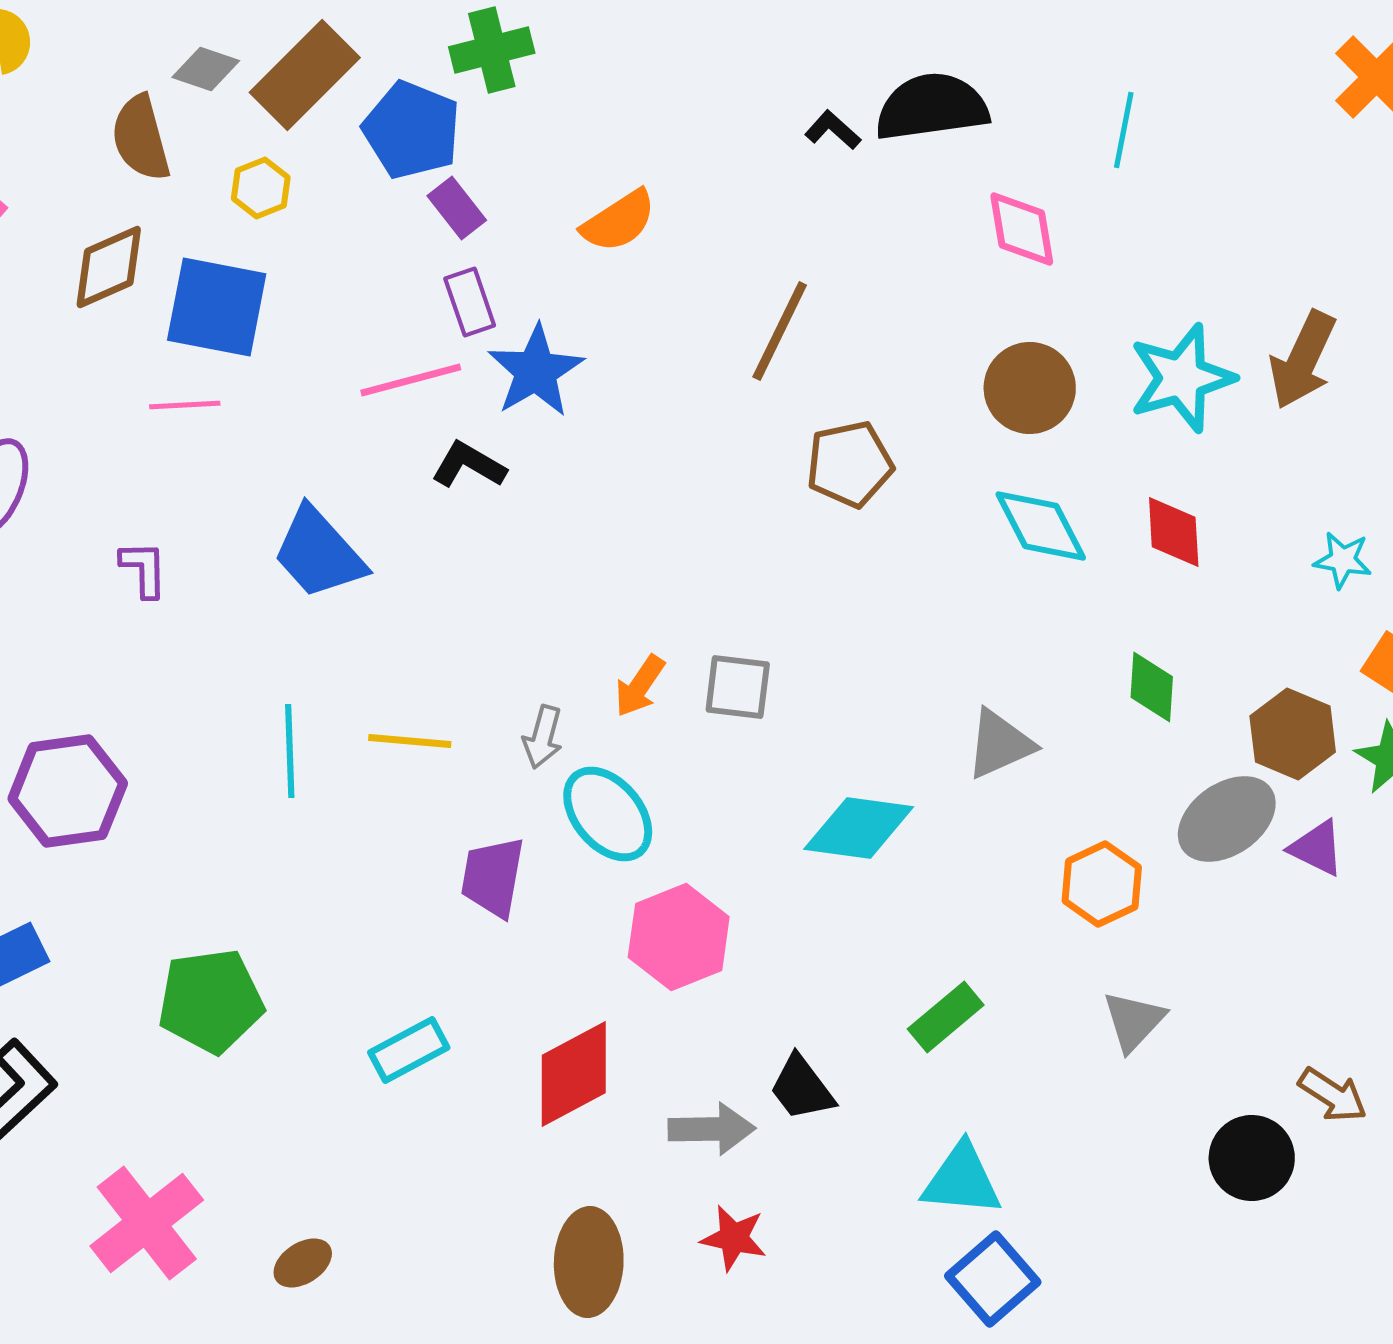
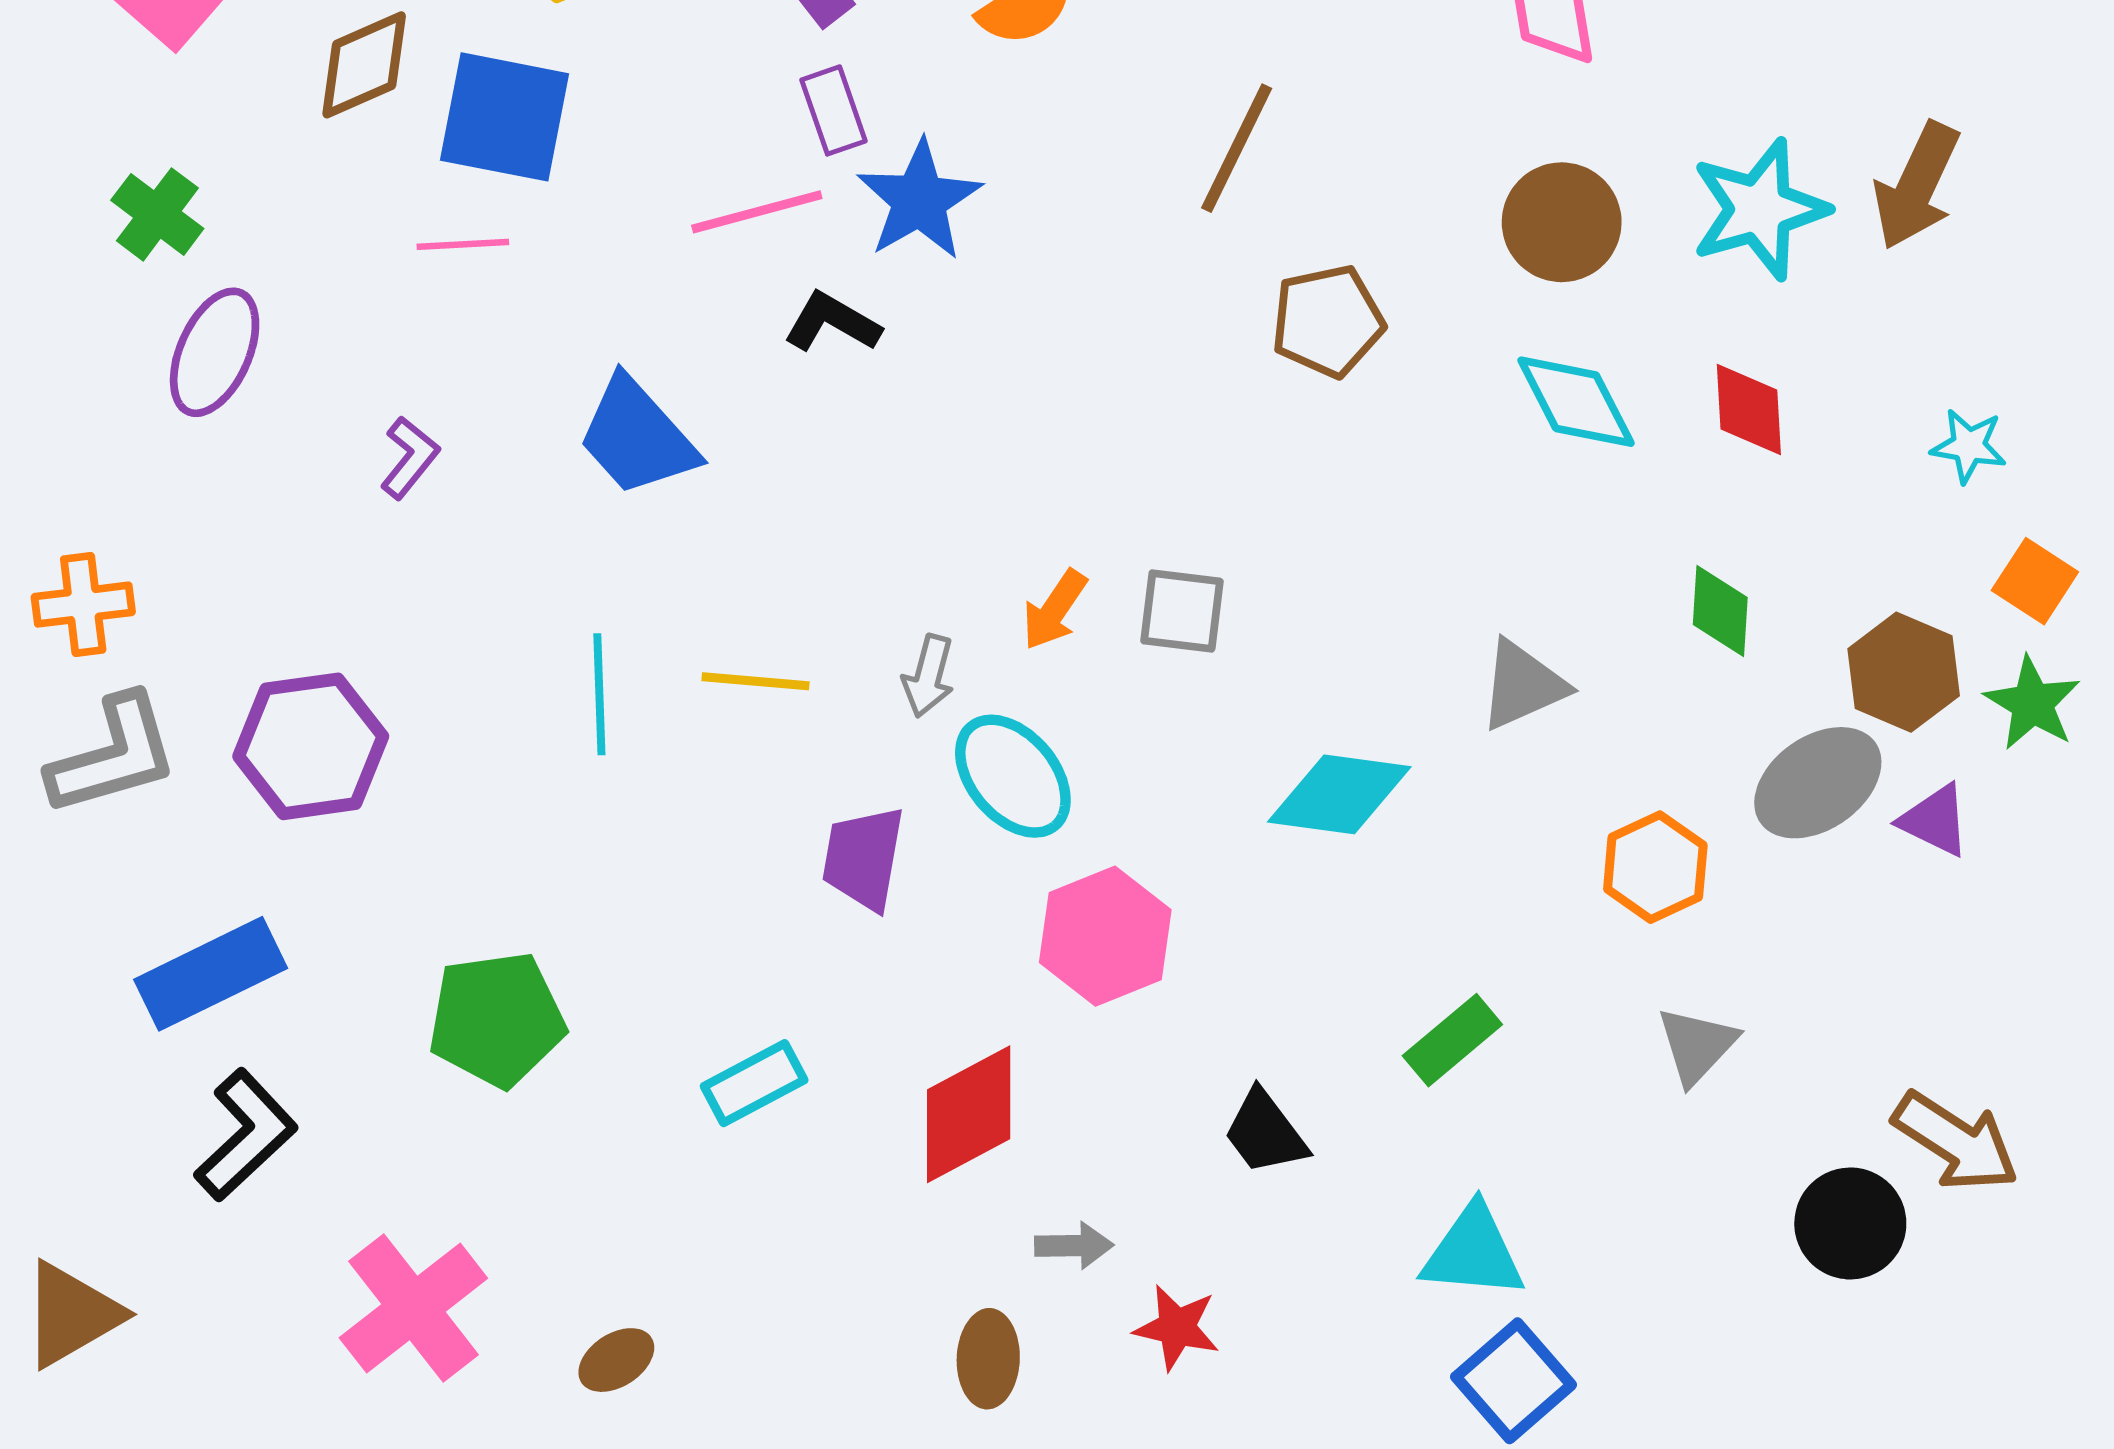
purple L-shape: (144, 569) -> (410, 458), turned 40
brown arrow: (1333, 1095) -> (1956, 1142), size x1.4
gray arrow: (712, 1129) -> (1074, 1246), moved, size x0.7
brown ellipse: (589, 1262) -> (988, 1359), size x0.7

